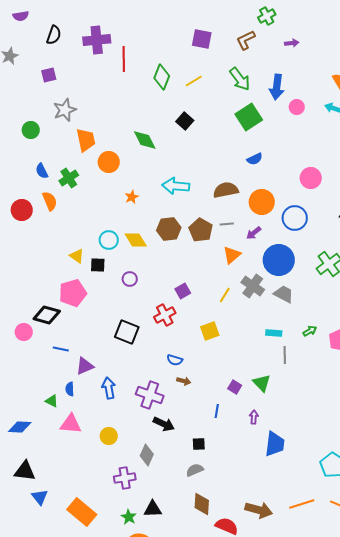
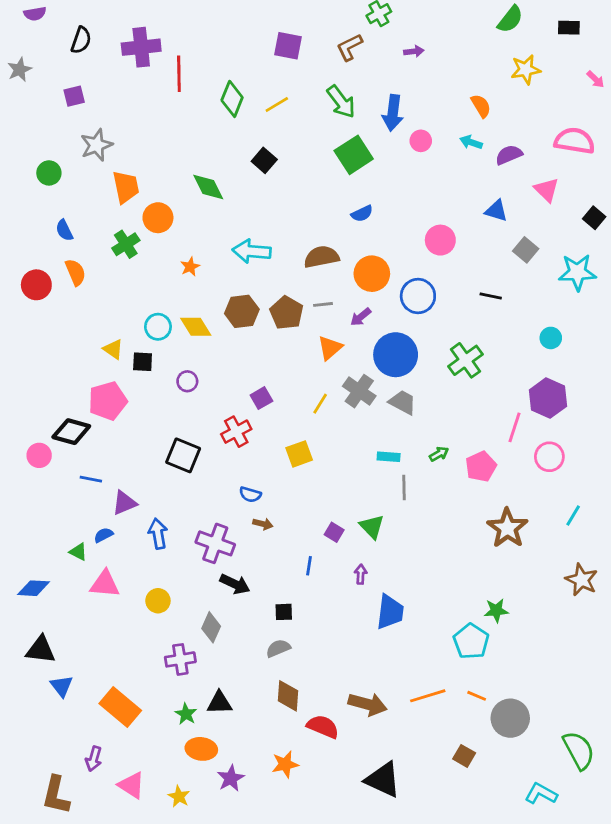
green cross: (69, 178) -> (126, 244), moved
blue semicircle: (70, 389) -> (103, 535), turned 64

